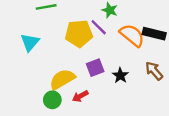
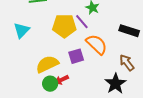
orange semicircle: (132, 35) -> (97, 44), moved
black star: (120, 75) -> (115, 84), moved, size x1.5
green circle: (52, 100) -> (50, 84), moved

